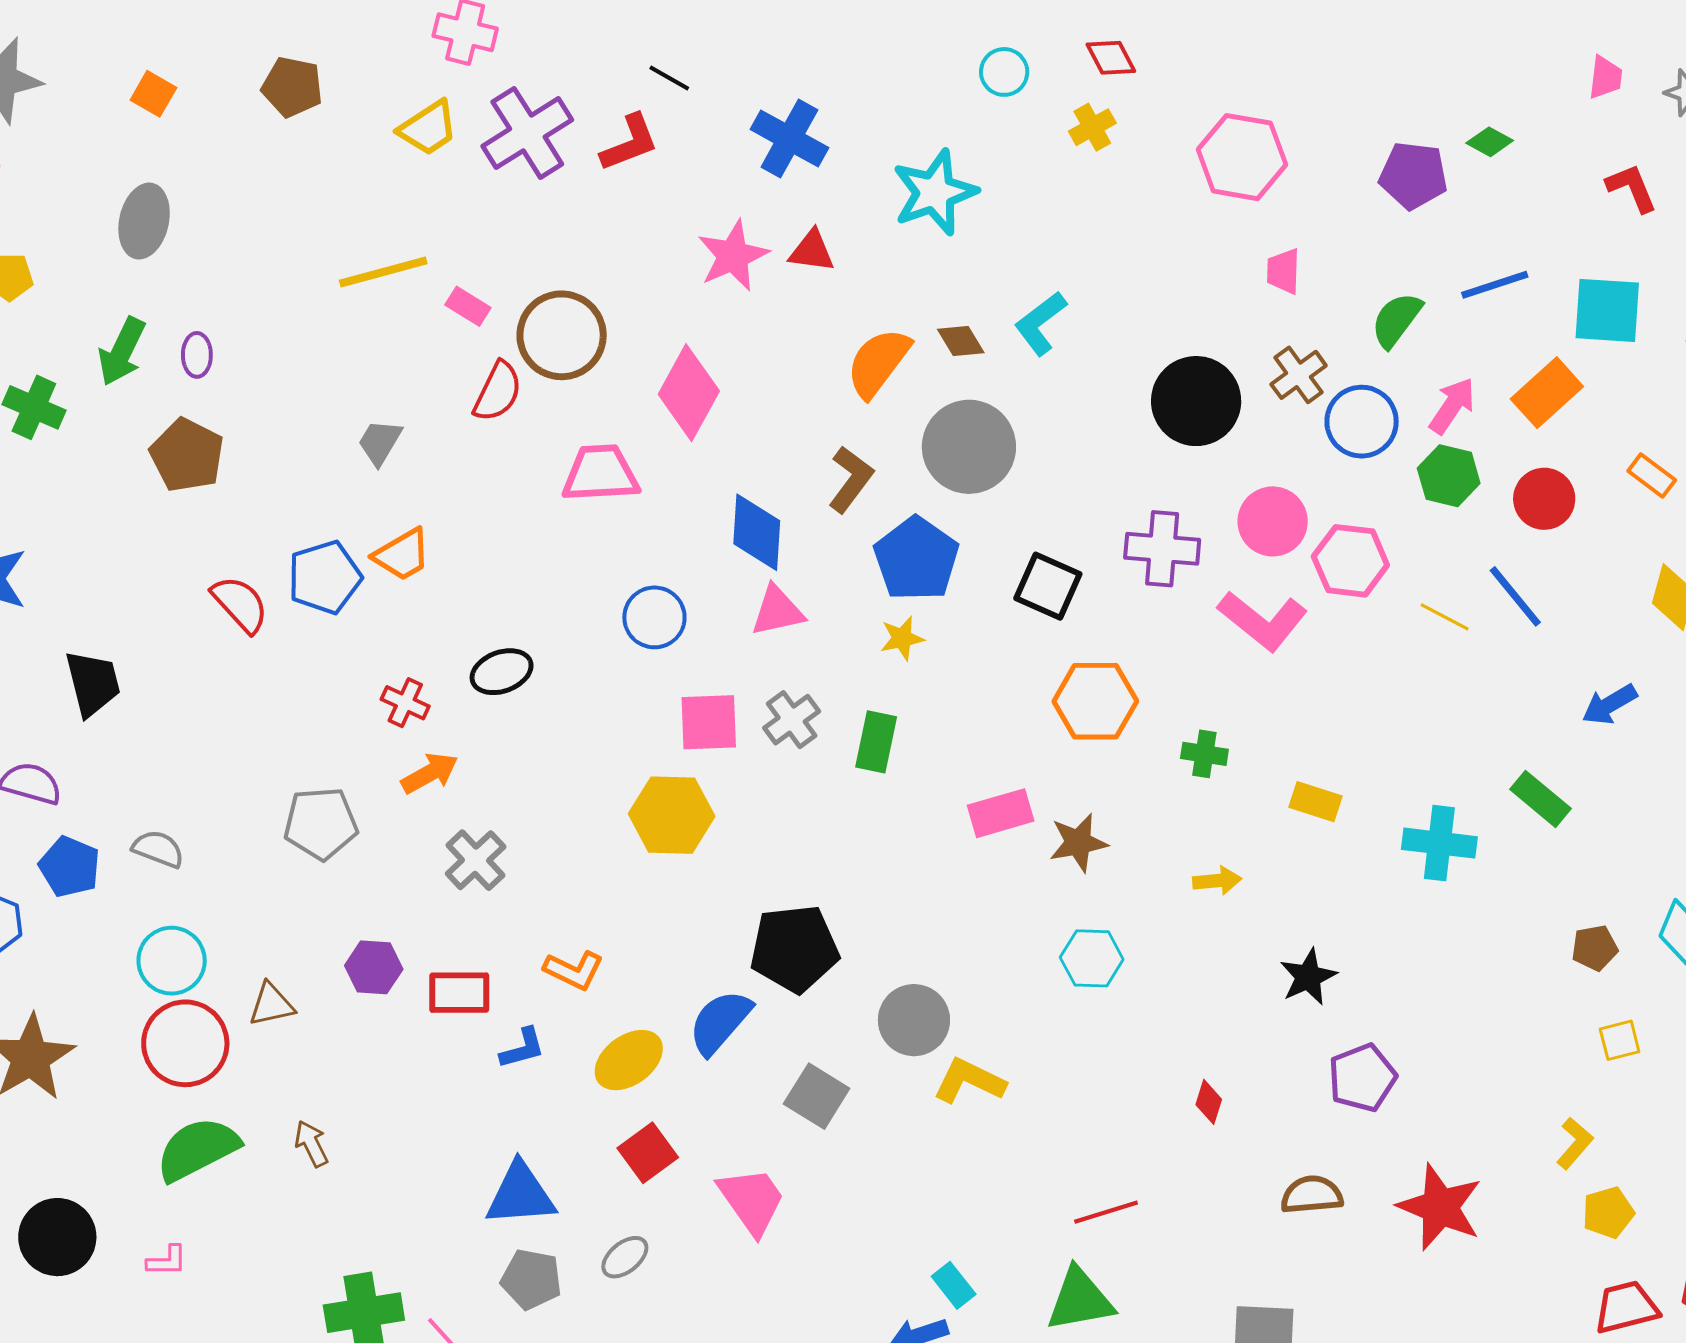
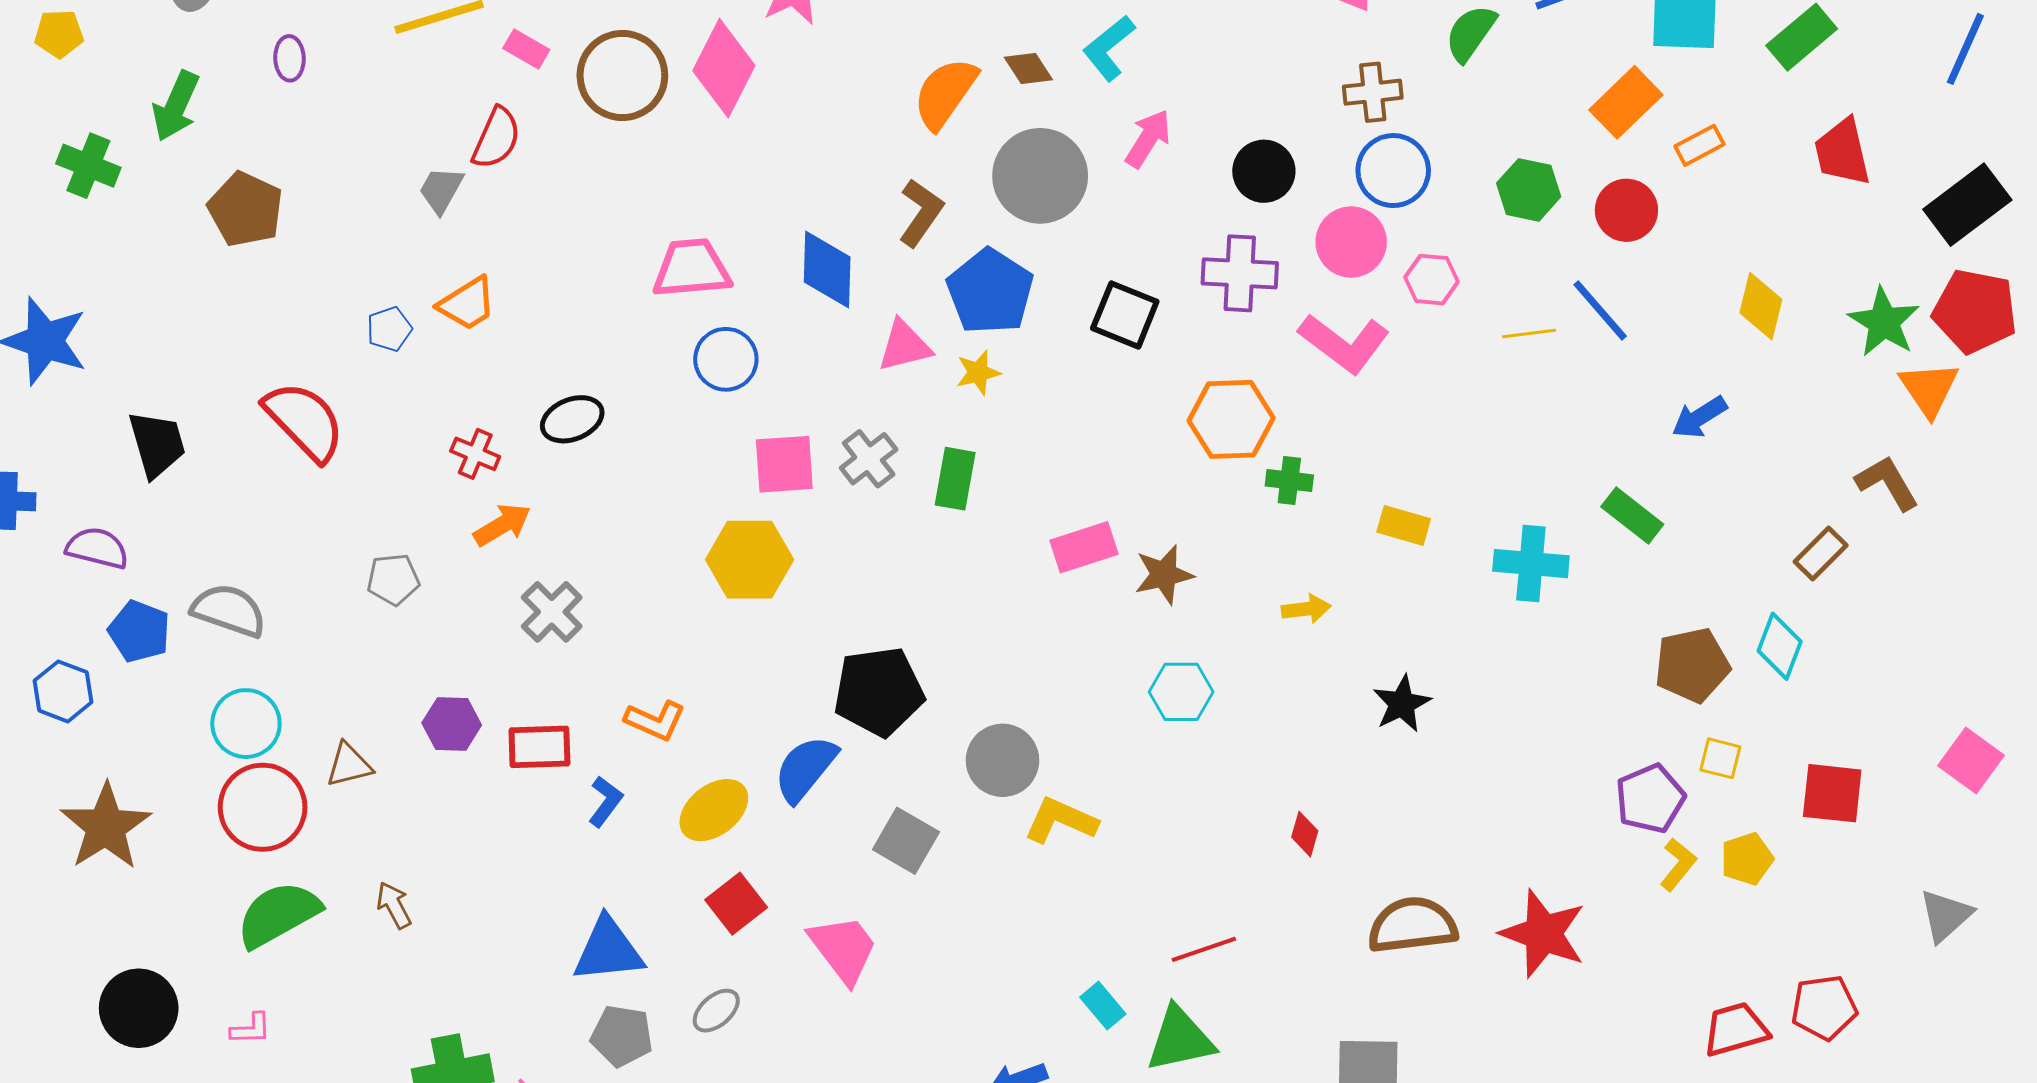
purple ellipse: (197, 355) -> (289, 58), moved
brown cross: (1299, 375) -> (1373, 92), turned 32
red semicircle: (498, 392) -> (496, 138), moved
pink diamond: (689, 393) -> (724, 68), moved
black circle: (1196, 401) -> (1264, 171), moved, size x0.7
pink arrow: (1452, 406) -> (1148, 139), moved
blue circle: (1362, 422) -> (1393, 171), moved
pink trapezoid: (600, 474) -> (692, 268), moved
orange rectangle: (1652, 476) -> (1699, 145), moved, turned -63
pink hexagon: (1350, 561) -> (1432, 280), size x0.7
blue pentagon: (325, 577) -> (389, 329), size x0.6
red semicircle: (240, 604) -> (304, 421), moved, size x1.4
pink triangle: (777, 611) -> (904, 346), moved
yellow line: (1445, 617) -> (1529, 333), turned -33
orange hexagon: (1095, 701) -> (1231, 419), moved
gray pentagon: (321, 823) -> (393, 579), size x0.7
gray semicircle: (158, 849) -> (229, 610), size x1.4
brown pentagon: (1595, 948) -> (1692, 665), size x1.6
yellow square: (1620, 1040) -> (1720, 758), turned 30
blue L-shape: (522, 1048) -> (605, 801), turned -36
purple pentagon: (1362, 1078) -> (1650, 799), moved
brown semicircle: (1312, 1195) -> (1412, 925), size x1.4
yellow pentagon: (1608, 1213) -> (1747, 859), moved
cyan rectangle: (954, 1285) -> (1103, 1006), moved

